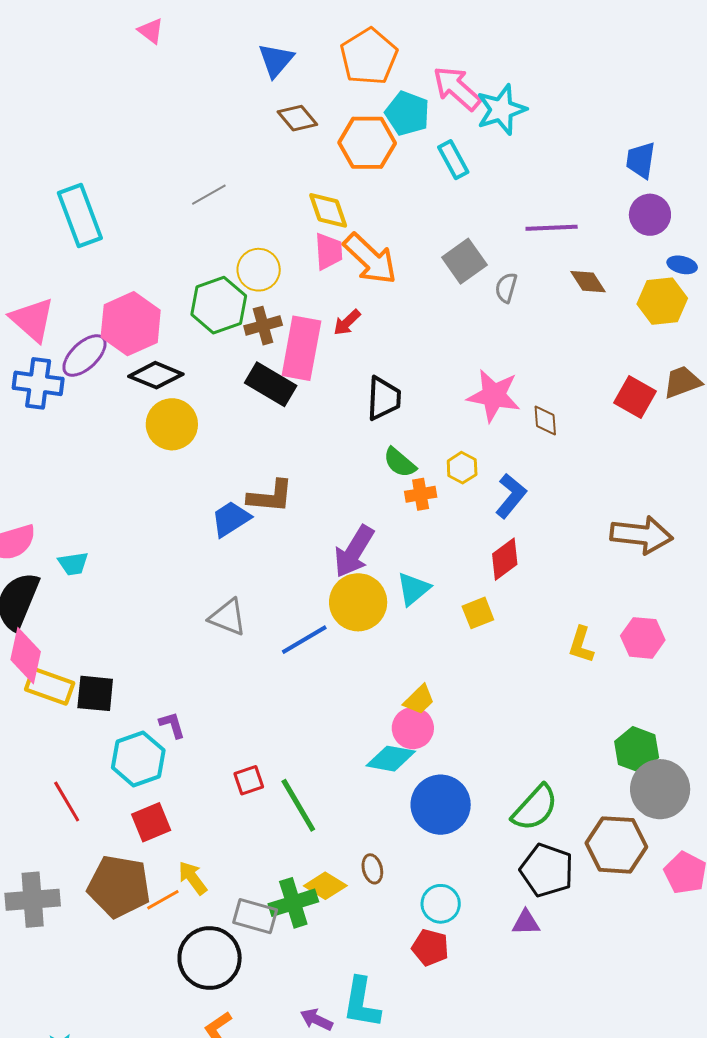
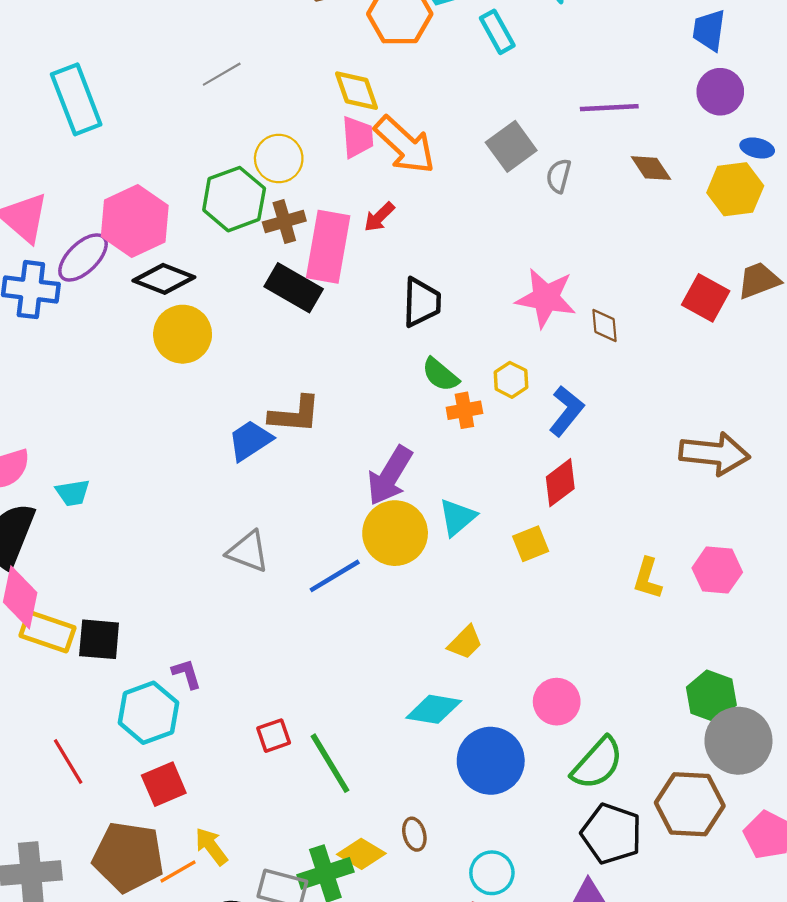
pink circle: (413, 728) -> (557, 702), moved

